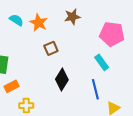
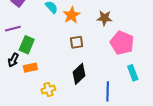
pink pentagon: (112, 34) -> (122, 43), moved
cyan rectangle: (102, 62) -> (133, 73), moved
yellow cross: (26, 106) -> (48, 90), moved, turned -32

